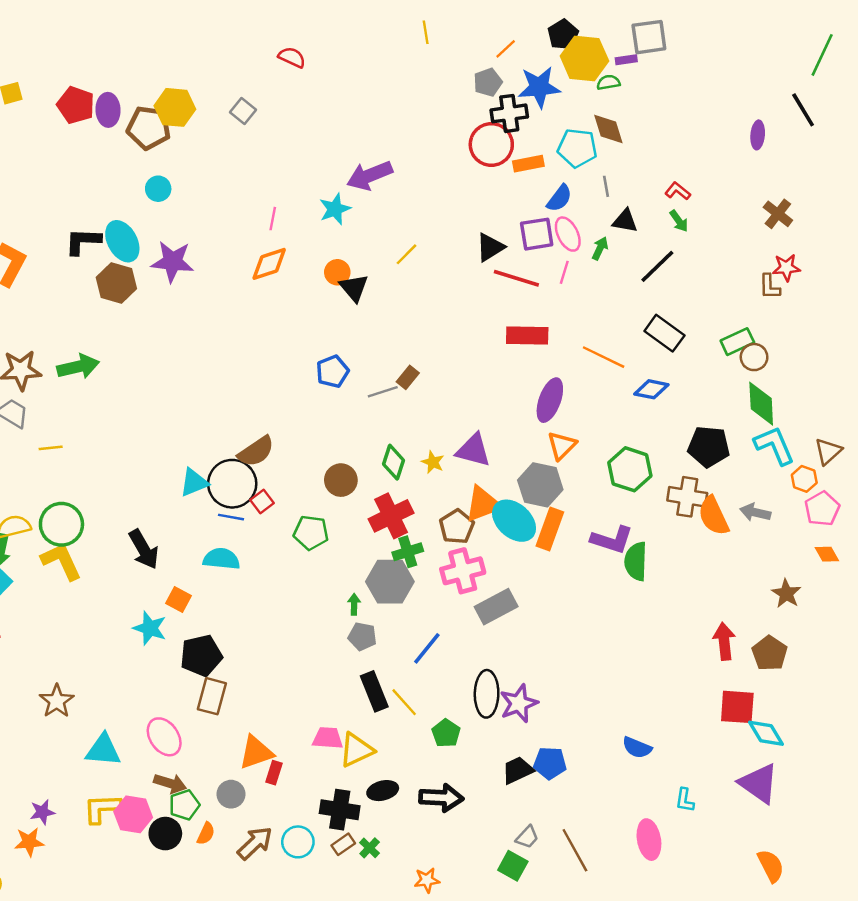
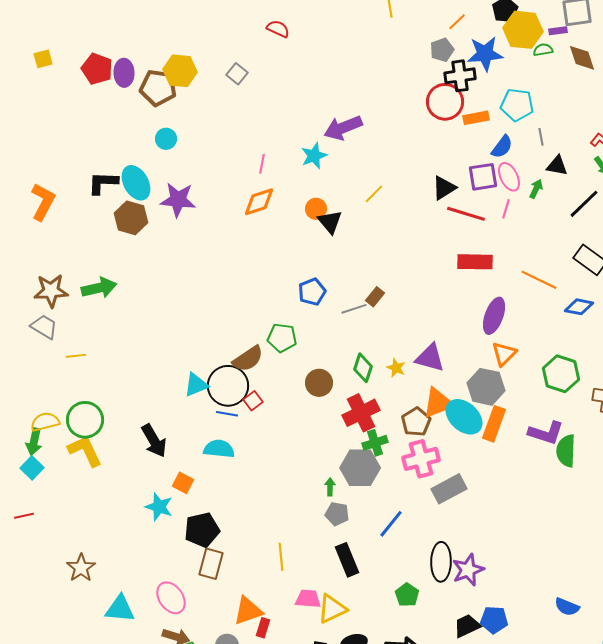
brown diamond: (608, 129) -> (582, 58), moved
green pentagon: (311, 533) -> (282, 338), moved
yellow line: (404, 702) -> (281, 557), moved, turned 36

